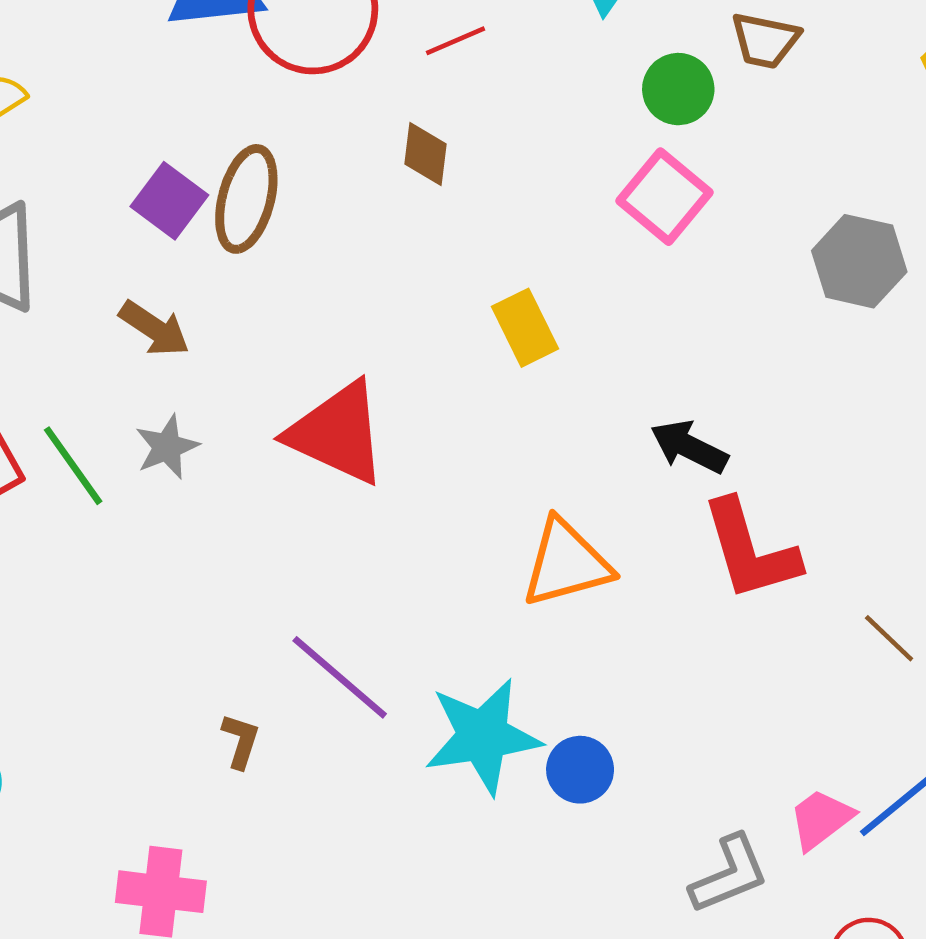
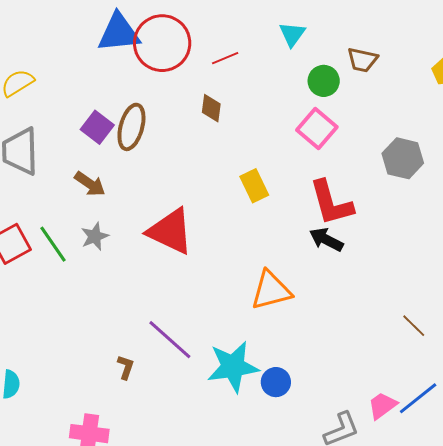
red L-shape: (750, 550) -> (331, 203), moved

